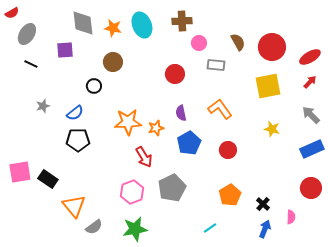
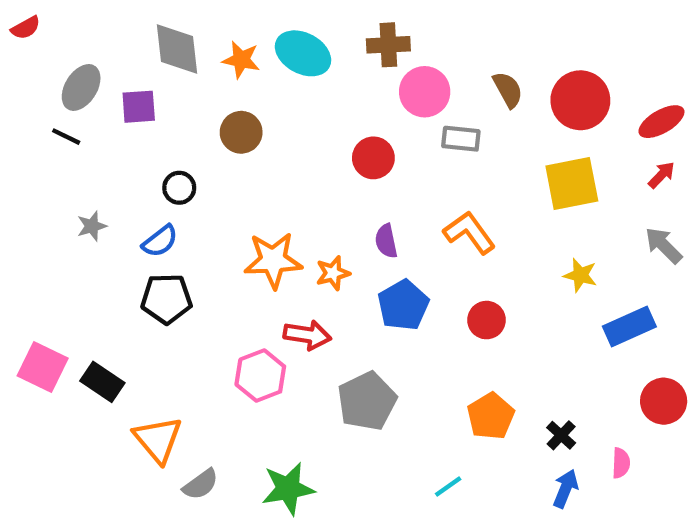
cyan ellipse: (142, 25) -> (303, 53), turned -40
gray ellipse: (27, 34) -> (81, 87), moved
pink circle: (199, 43) -> (425, 92), size x1.5
black circle: (94, 86) -> (179, 188), moved
blue rectangle: (312, 149) -> (629, 326), moved
red arrow: (144, 157) -> (307, 335), turned -50
pink square: (20, 172) -> (43, 367), turned 35
pink hexagon: (132, 192) -> (260, 376), moved

